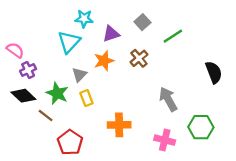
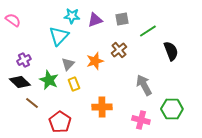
gray square: (142, 22) -> (122, 19), turned 32
purple triangle: (111, 34) -> (95, 20), moved
pink semicircle: (15, 50) -> (13, 20), moved
orange star: (104, 61) -> (95, 61), moved
black semicircle: (214, 72) -> (171, 51), moved
brown line: (46, 116) -> (32, 103), moved

